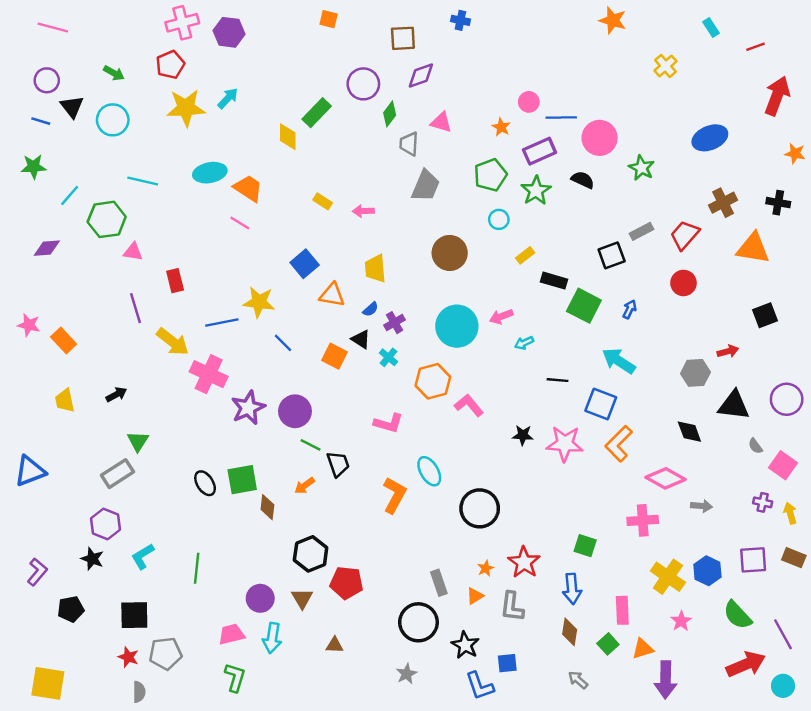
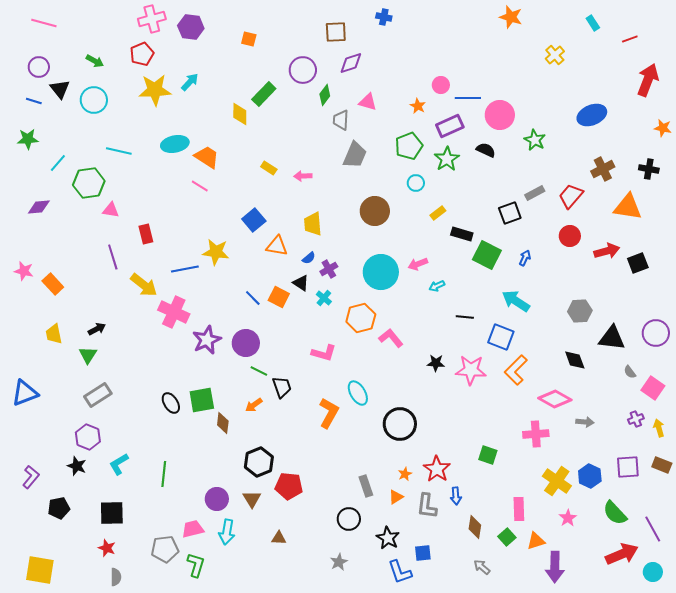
orange square: (329, 19) -> (249, 39), moved
blue line: (283, 343) -> (253, 298), moved
red arrow: (728, 351) -> (607, 251), moved, size x1.4
green triangle: (138, 441) -> (88, 355), moved
purple cross: (763, 502) -> (636, 419), turned -35
blue arrow: (572, 589) -> (456, 496), moved, size x0.7
black circle: (418, 622) -> (349, 519), size x0.7
gray pentagon: (165, 653) -> (165, 549), moved

